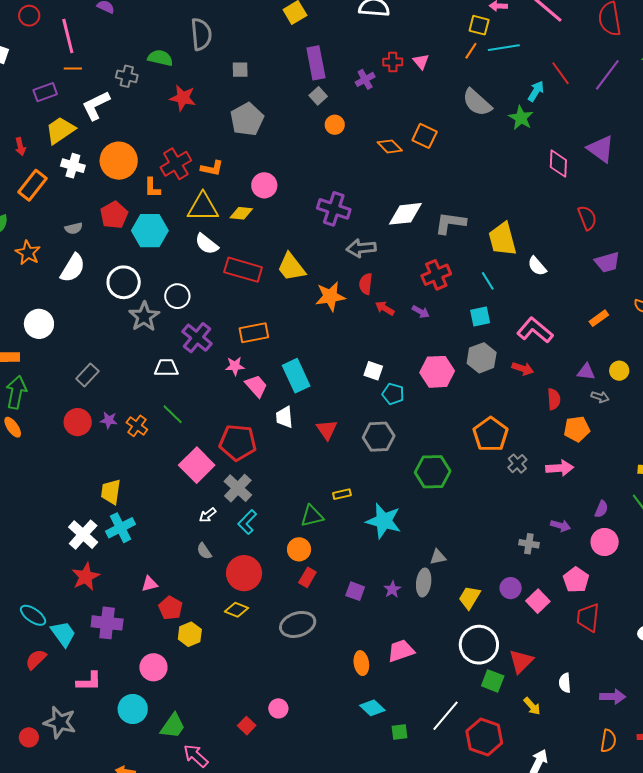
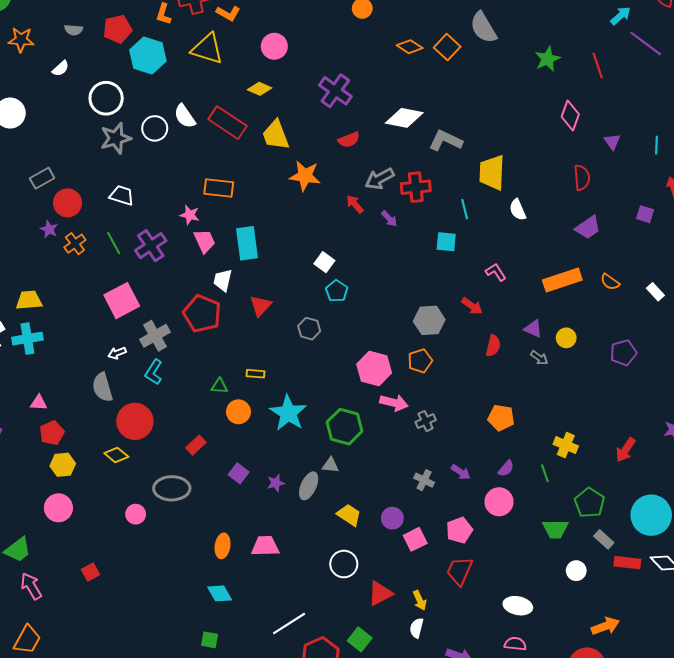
red line: (560, 73) -> (598, 65), moved
purple line: (607, 75) -> (646, 43), turned 72
cyan arrow: (536, 91) -> (621, 16), moved
gray semicircle: (477, 102) -> (483, 28), moved
orange diamond: (390, 146) -> (410, 47), turned -30
purple triangle: (601, 149) -> (612, 142), moved, size x0.6
yellow diamond: (241, 213) -> (260, 89), moved
white semicircle: (207, 244) -> (185, 116), moved
gray arrow: (361, 248) -> (380, 179), moved, turned -40
orange star: (28, 253) -> (21, 40), turned 30
purple trapezoid: (607, 262) -> (588, 228), turned -36
white semicircle: (73, 268) -> (61, 68), size x0.6
red semicircle: (366, 284) -> (349, 140), moved, turned -135
orange rectangle: (599, 318) -> (562, 280), size x1.8
pink L-shape: (535, 330) -> (496, 272), size x0.6
purple cross: (197, 338) -> (151, 246), moved
gray hexagon: (482, 358) -> (429, 320), moved
pink hexagon: (437, 372) -> (374, 369), moved
red circle: (78, 422) -> (68, 203), moved
orange pentagon: (577, 429) -> (501, 418), moved
orange pentagon: (491, 434) -> (420, 361), size x0.7
gray hexagon: (379, 437) -> (309, 329), size x0.7
red pentagon: (238, 443) -> (202, 314), moved
gray cross: (517, 464) -> (426, 421), moved
pink arrow: (560, 468) -> (394, 403), moved
green hexagon: (433, 472) -> (345, 427), moved
yellow trapezoid: (111, 492) -> (29, 300), turned 60
green triangle: (312, 516) -> (219, 386), size x0.7
cyan L-shape: (247, 522) -> (154, 372), turned -30
orange circle: (299, 549) -> (238, 412), moved
gray semicircle: (204, 551) -> (102, 387), size x1.6
yellow trapezoid: (470, 598) -> (349, 515), turned 75
white circle: (479, 645) -> (344, 564), size x0.7
pink circle: (153, 667) -> (58, 508), moved
green square: (493, 681) -> (360, 639), moved
yellow arrow: (532, 706) -> (420, 600), moved
pink circle: (278, 708) -> (136, 514), moved
green square: (399, 732) -> (210, 640), moved

